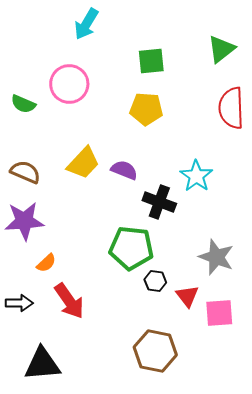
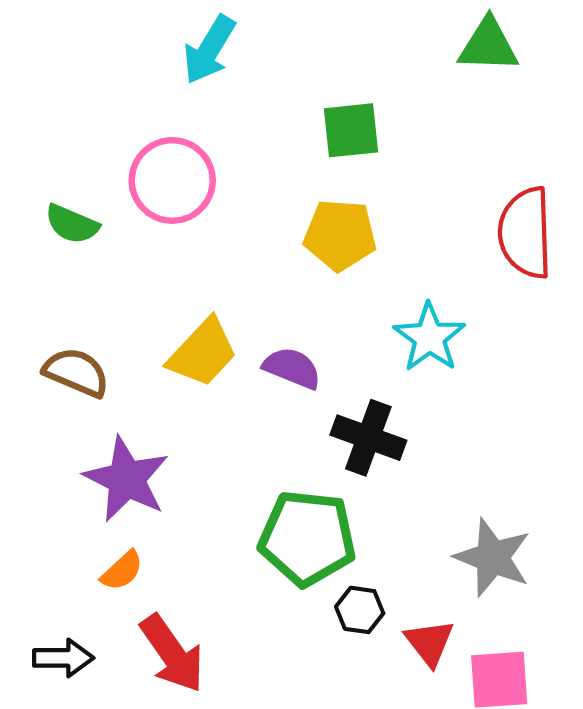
green triangle: (221, 49) -> (488, 45), moved, turned 40
cyan star: (196, 176) -> (429, 337), moved
purple star: (24, 221) -> (126, 479), moved, turned 30

